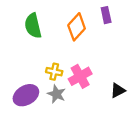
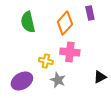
pink cross: (80, 76) -> (70, 52), moved, turned 36
gray star: (57, 94) -> (58, 80), moved

